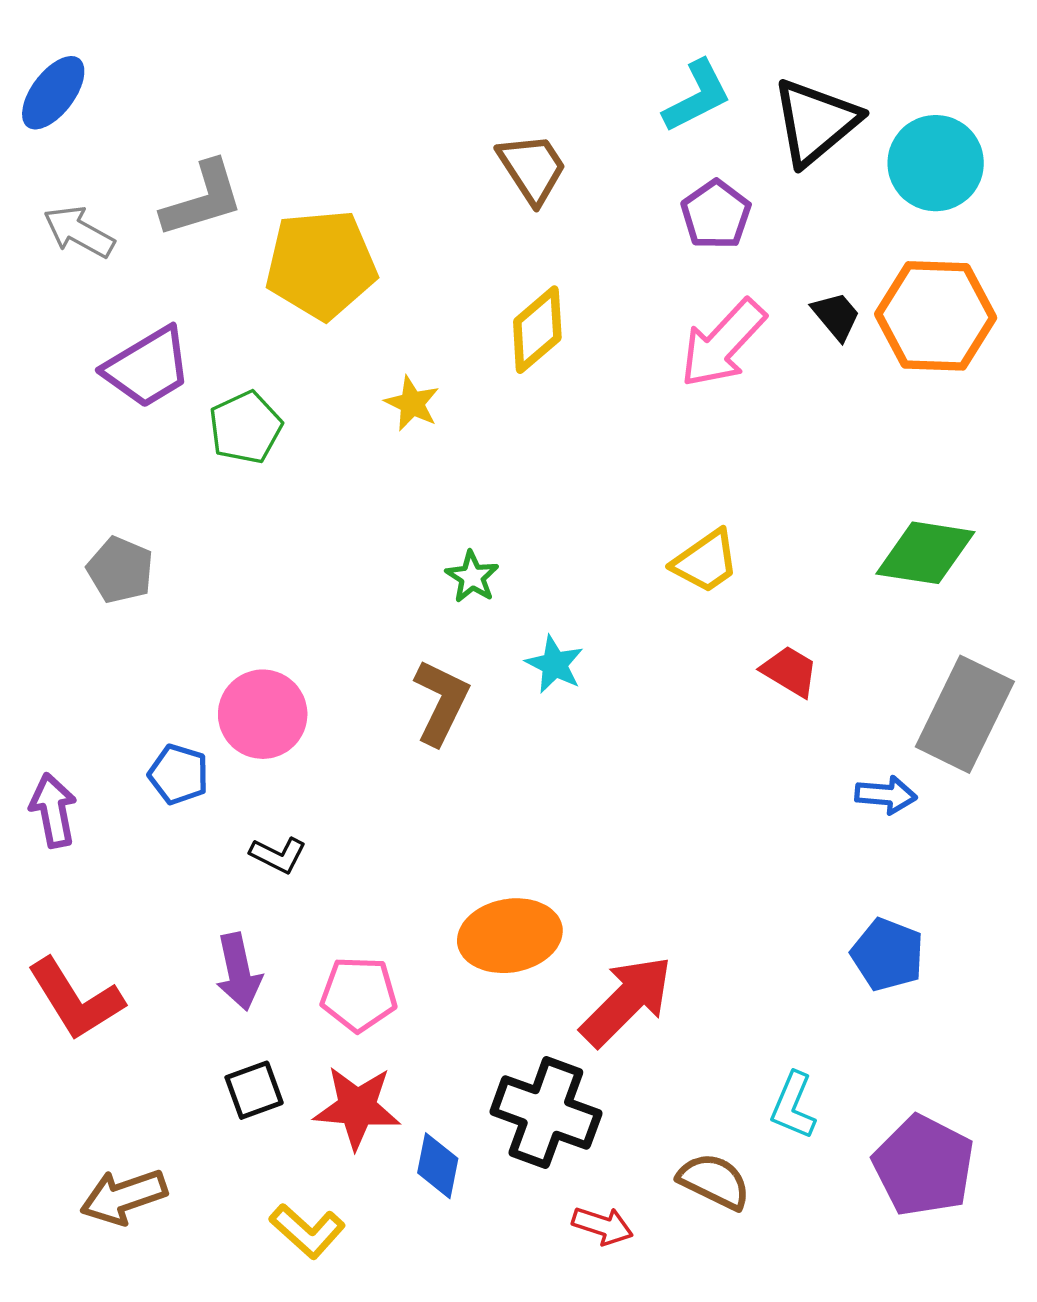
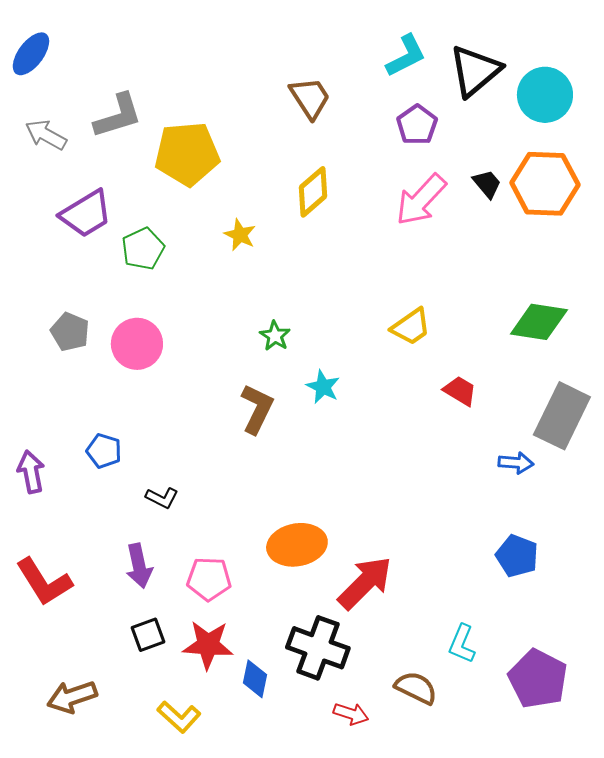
pink circle: (263, 714) -> (137, 344), moved

